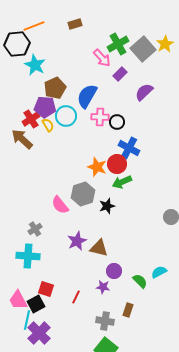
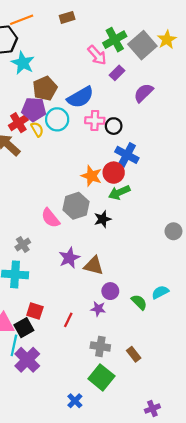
blue semicircle: (87, 96) -> (80, 97), turned -150
brown rectangle: (128, 310) -> (134, 354), moved, turned -56

